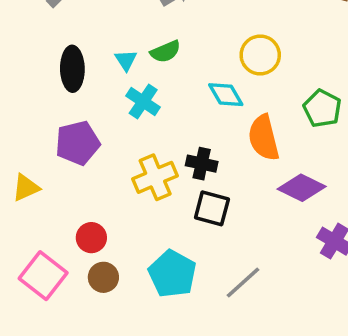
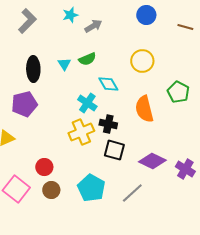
cyan diamond: (226, 95) -> (108, 84), moved
cyan cross: (143, 102) -> (87, 103), moved
purple pentagon: (78, 143) -> (24, 104), moved
purple diamond: (302, 188) -> (152, 161), moved

